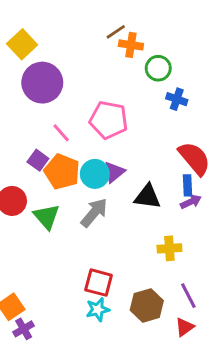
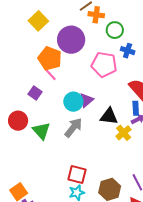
yellow square: (22, 44) -> (38, 21), moved
purple circle: (42, 83) -> (71, 40), moved
pink pentagon: (109, 120) -> (104, 64), moved
orange pentagon: (62, 172) -> (50, 58), moved
yellow cross: (169, 248) -> (124, 133), moved, turned -35

